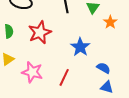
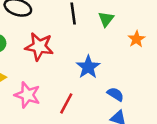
orange star: (110, 22) -> (136, 39), moved
red star: (40, 32) -> (39, 46), turned 30

